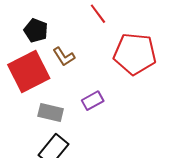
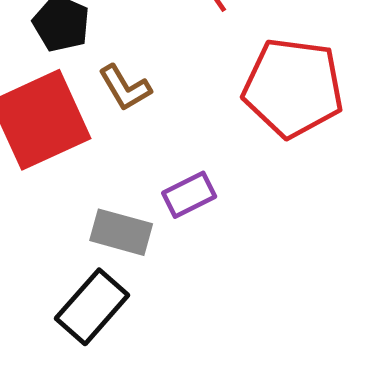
gray rectangle: (51, 113) -> (121, 232), moved

